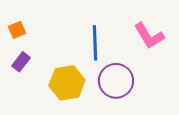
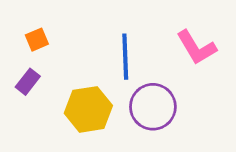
orange square: (17, 30) -> (37, 40), moved

